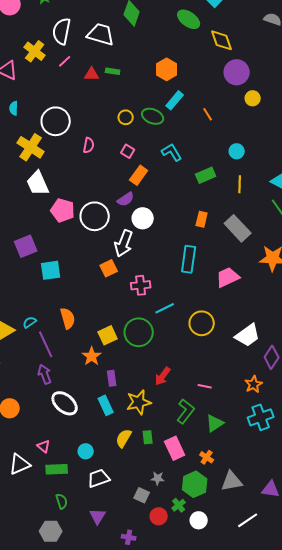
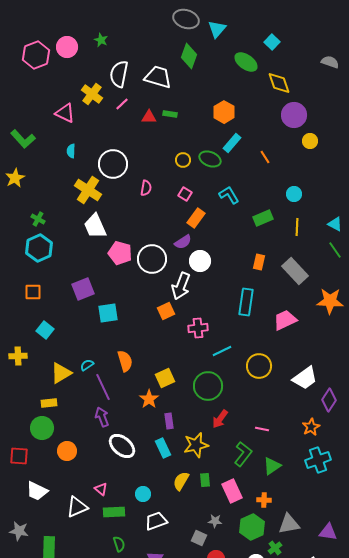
green circle: (139, 332) -> (208, 386), moved
orange cross: (207, 457) -> (264, 500), turned -32
green cross: (179, 505) -> (275, 548), moved

